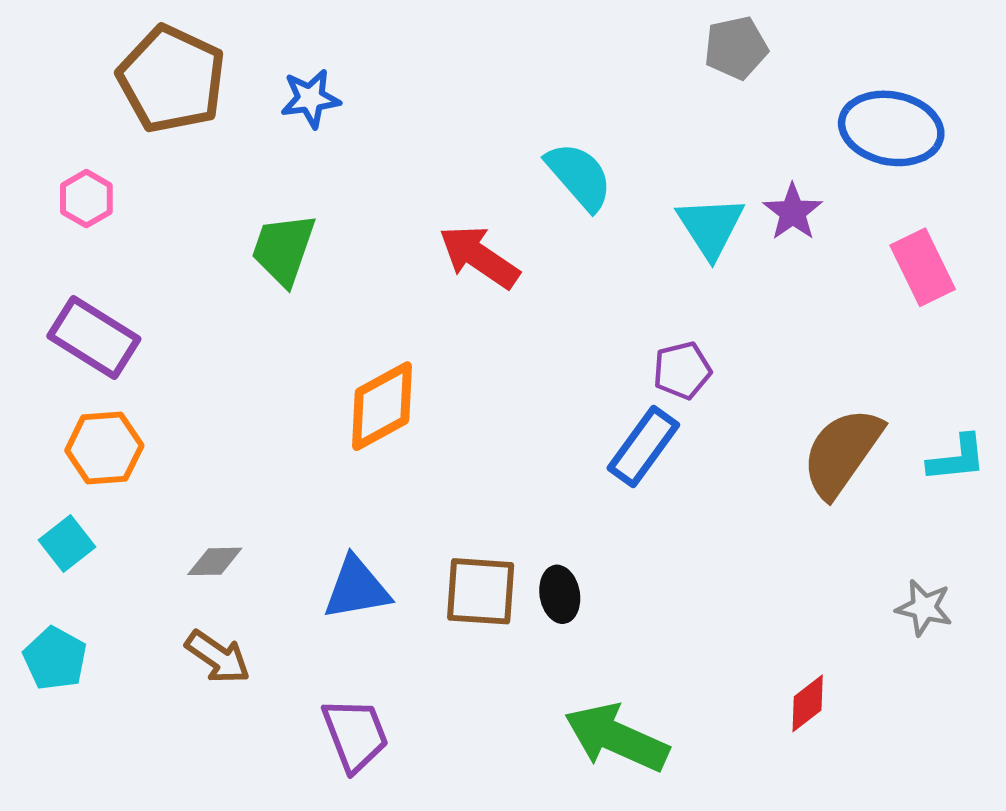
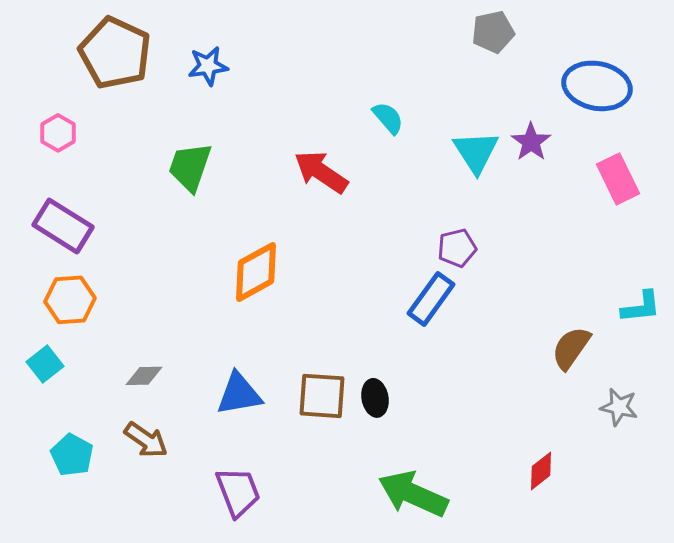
cyan semicircle: (579, 176) -> (388, 118), size x0.7
brown semicircle: (842, 452) -> (571, 348), moved, size x0.7
cyan pentagon: (55, 659) -> (72, 455), moved

